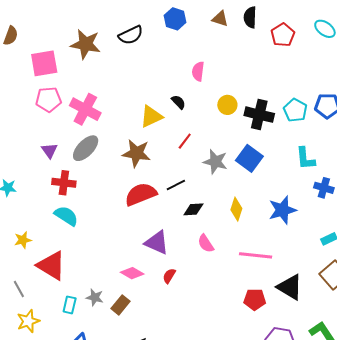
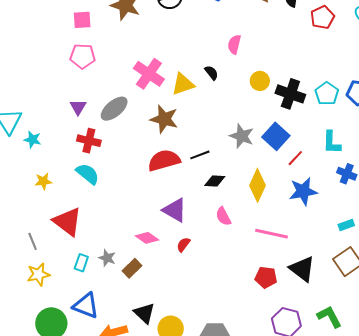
pink square: (44, 63) -> (82, 20), size x0.7
pink cross: (85, 109) -> (149, 74), moved
red line: (185, 141) -> (295, 158), moved
yellow diamond: (236, 209) -> (258, 185), size x1.4
yellow star: (23, 240) -> (43, 181), moved

